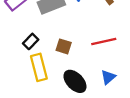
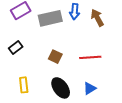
black rectangle: (31, 41) -> (16, 48), moved
yellow rectangle: (39, 67) -> (24, 85), moved, size x0.7

